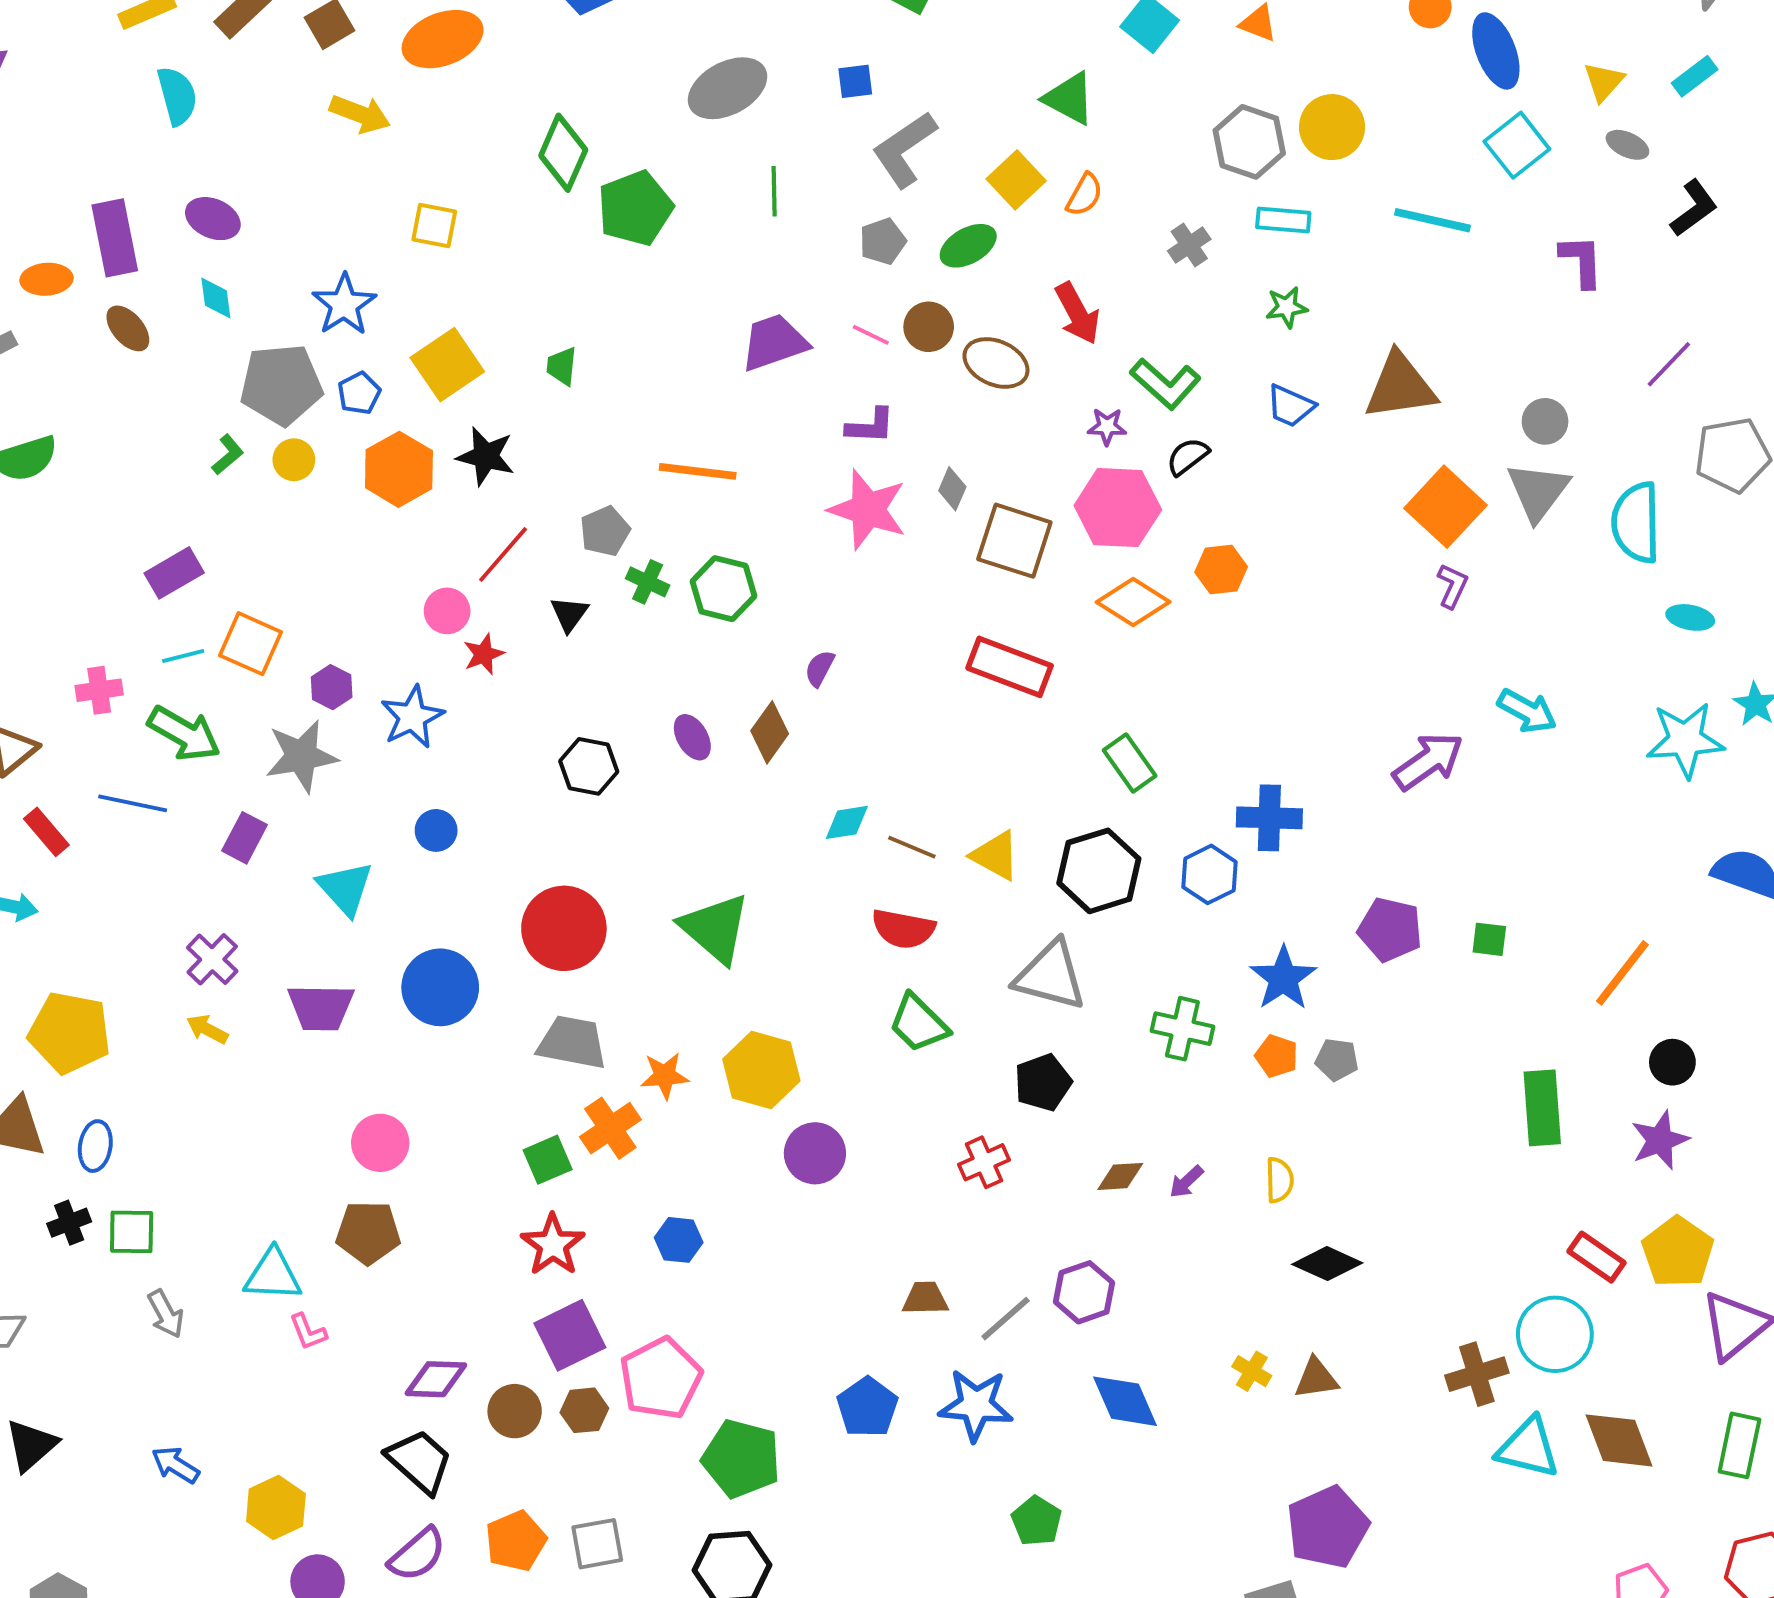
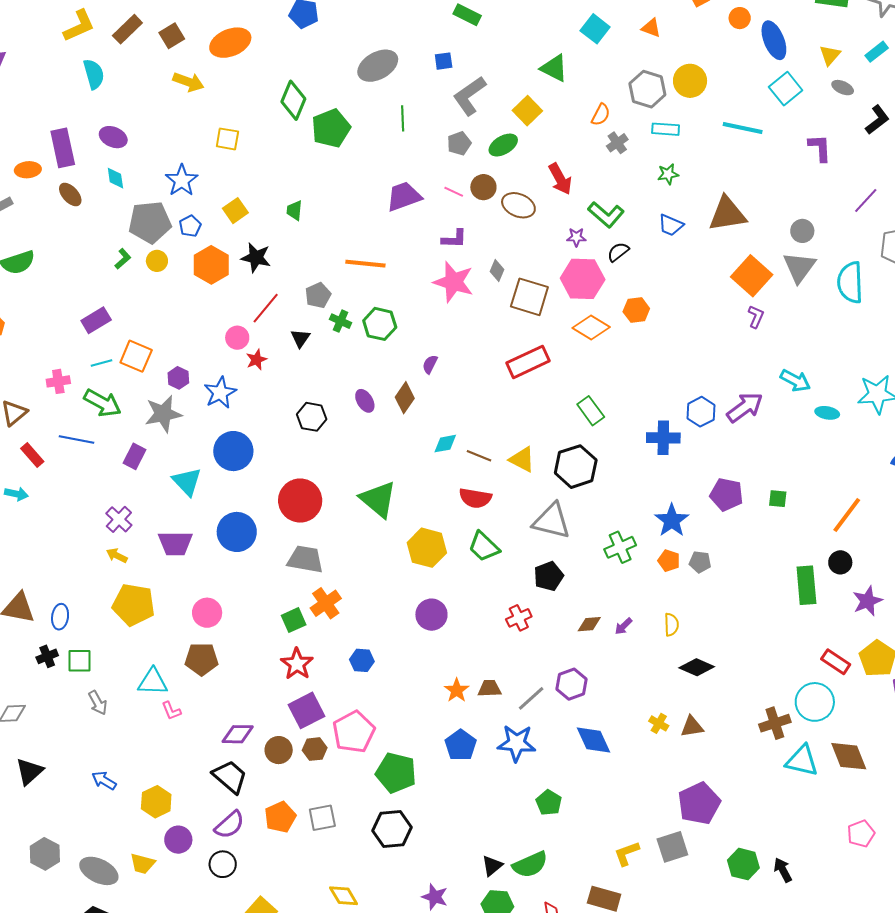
orange semicircle: (1085, 195) -> (601, 115), moved
yellow square: (447, 365) -> (235, 211), size x0.7
cyan ellipse: (1690, 617) -> (827, 413), moved
red rectangle: (1010, 667) -> (528, 362), turned -45
blue circle: (436, 830) -> (233, 451), size x1.8
blue hexagon: (1210, 874) -> (701, 412), moved
green cross: (1182, 1029) -> (620, 547), turned -36
yellow pentagon: (70, 1033) -> (134, 605), moved
black circle: (1672, 1062) -> (840, 562), moved
yellow hexagon: (761, 1070) -> (427, 548), moved
orange star: (665, 1076) -> (457, 690), moved, turned -30

